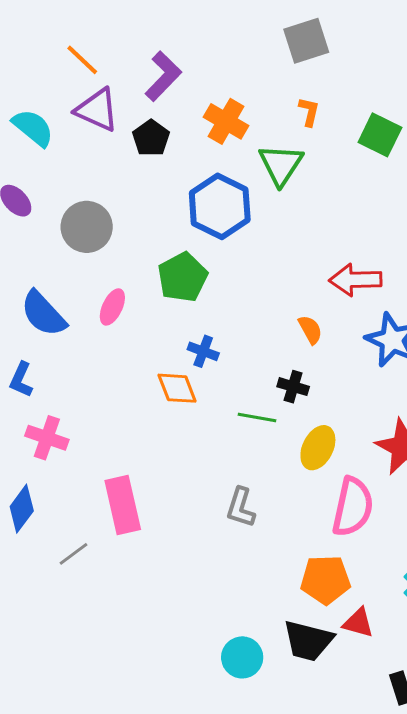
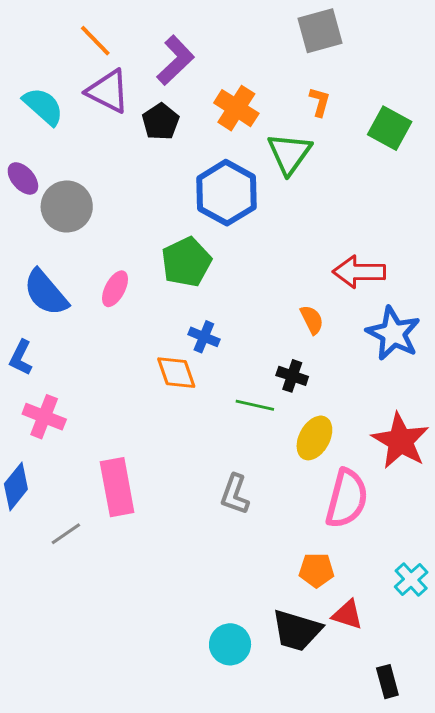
gray circle: (87, 227) -> (67, 206), moved
orange pentagon: (325, 580) -> (316, 570), size x0.7

